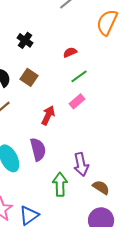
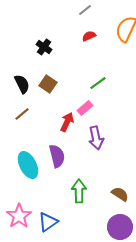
red semicircle: (70, 52) -> (89, 36), moved
pink rectangle: (77, 101) -> (85, 108), moved
purple arrow: (81, 164) -> (96, 138), moved

